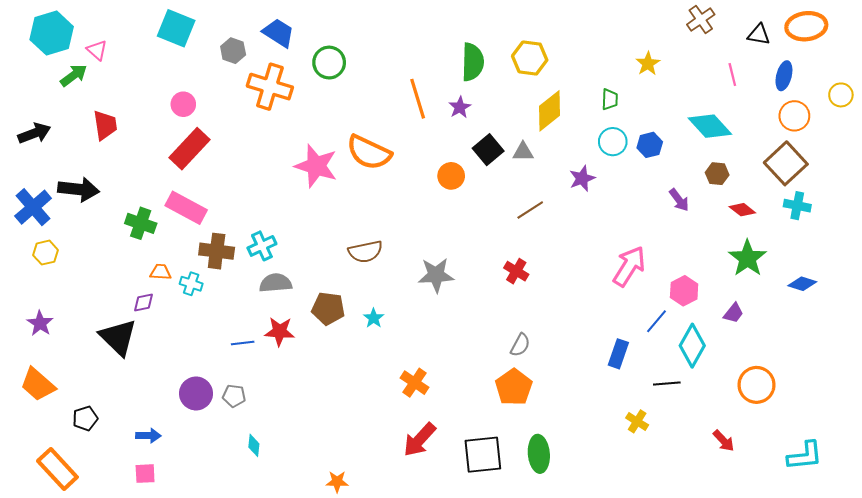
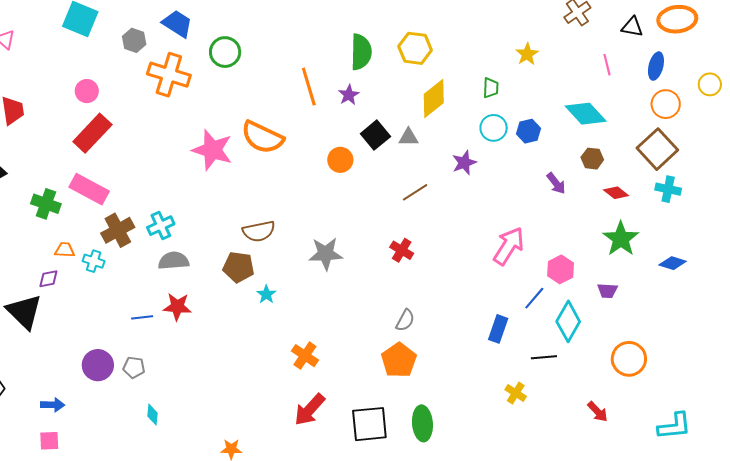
brown cross: (217, 251) -> (118, 230), turned -36
brown pentagon: (328, 308) -> (239, 267), moved
purple trapezoid: (734, 313) -> (607, 291), turned 55

